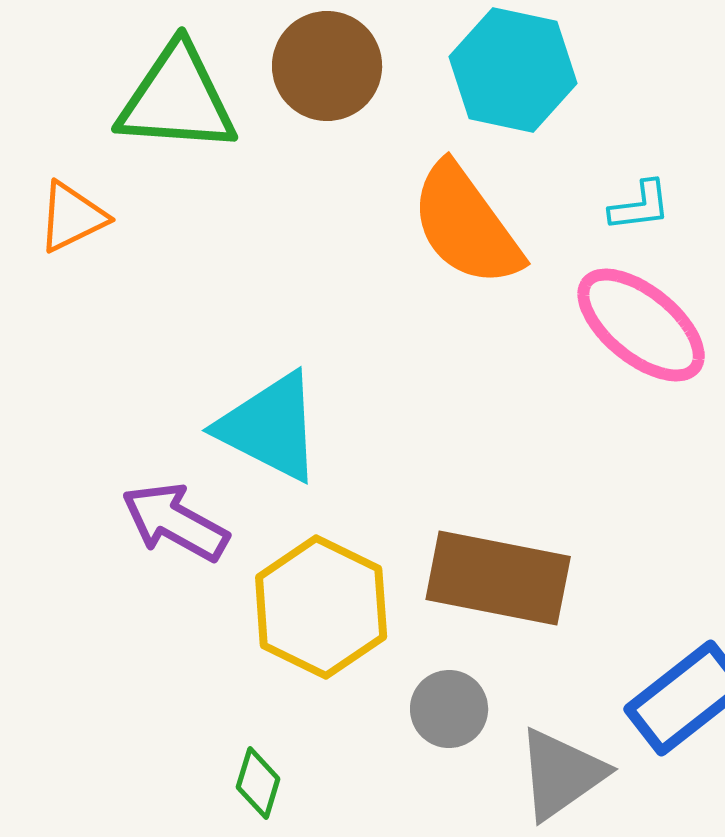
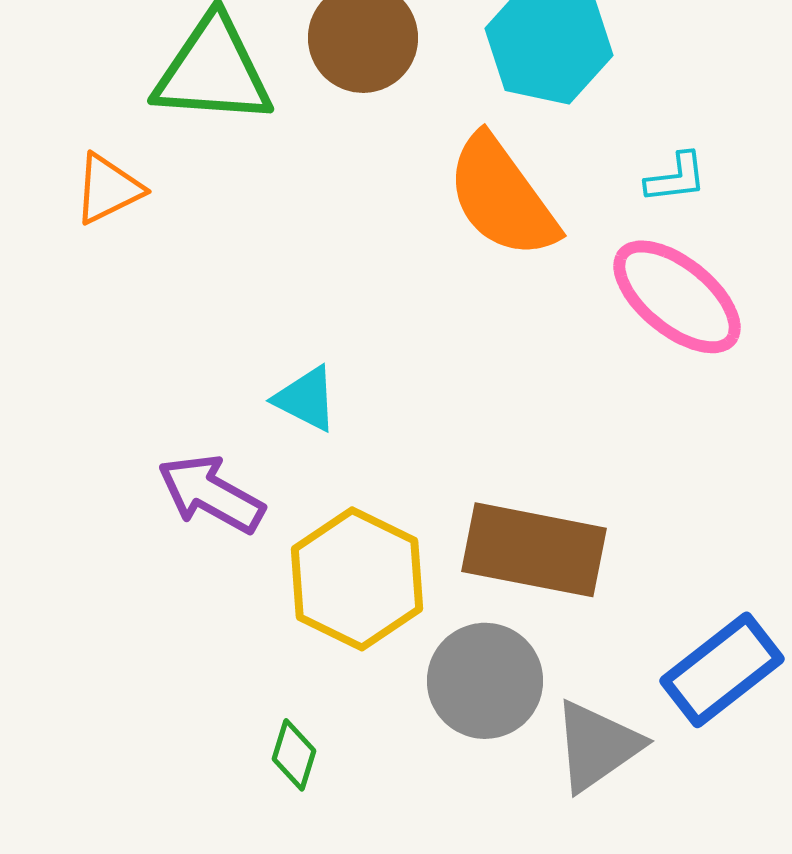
cyan triangle: (270, 427) -> (306, 399), size x0.6
gray circle: (449, 709) -> (485, 681), size x1.5

